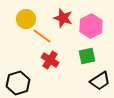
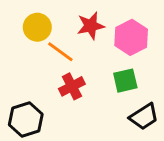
red star: (63, 18) -> (91, 26), turned -30
red cross: (50, 60) -> (72, 86), turned 30

